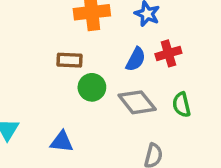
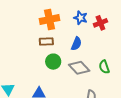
red cross: (168, 53) -> (100, 23), moved
brown rectangle: (69, 60) -> (46, 41), moved

